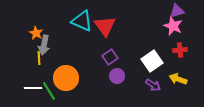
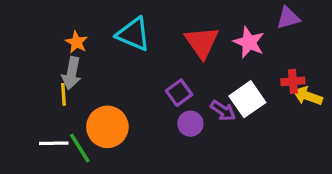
red triangle: (105, 26) -> (202, 42), moved
pink star: (173, 26) -> (249, 42), moved
orange star: (36, 33) -> (76, 42), moved
yellow arrow: (178, 79) -> (308, 96), moved
purple arrow: (153, 85) -> (223, 111), moved

